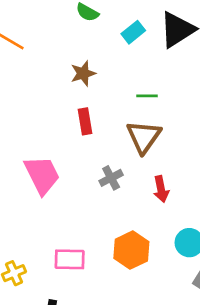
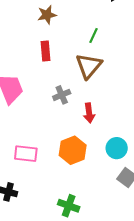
green line: (147, 96) -> (94, 35), turned -70
red arrow: (161, 189) -> (89, 113), moved

